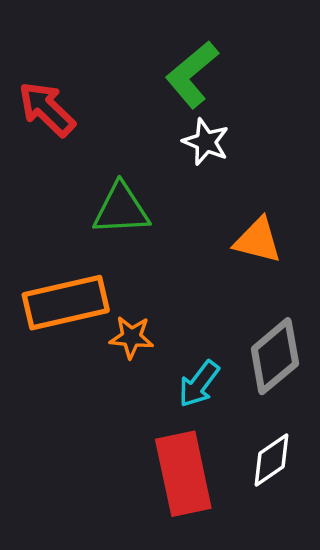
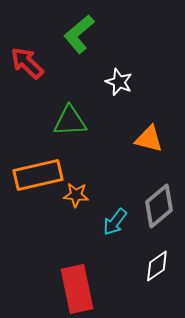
green L-shape: (192, 74) -> (79, 34), moved
red rectangle: (183, 474) -> (77, 289), moved

